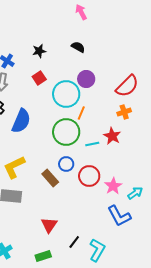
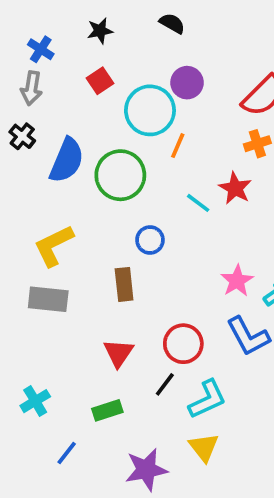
green circle: (66, 132) -> (120, 175), moved
cyan line: (92, 144) -> (198, 203), turned 48
red circle: (89, 176) -> (183, 344), moved
brown rectangle: (50, 178) -> (124, 284), moved, turned 36
cyan L-shape: (97, 250) -> (207, 399), turned 35

